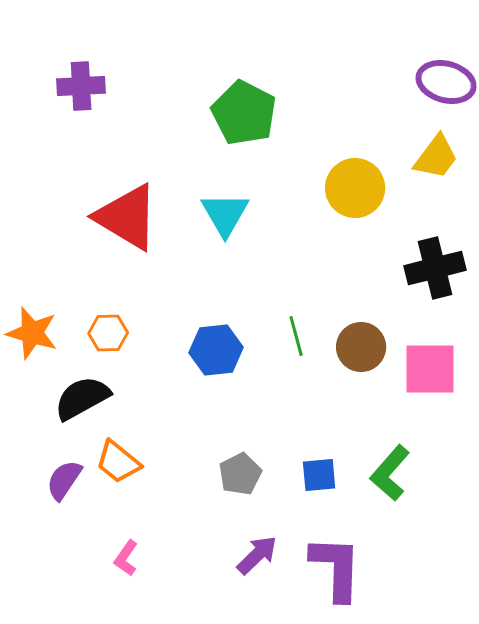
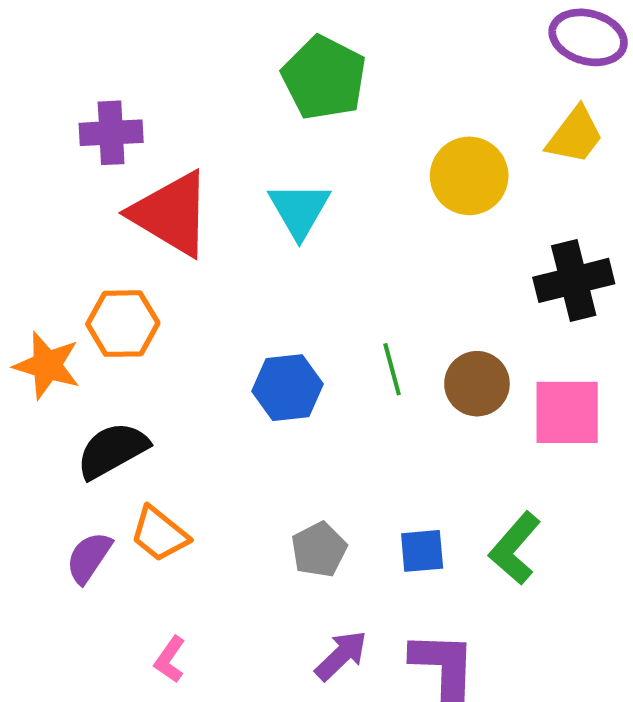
purple cross: (81, 86) -> (111, 133), moved
orange hexagon: (108, 333) -> (123, 324), moved, size x1.4

